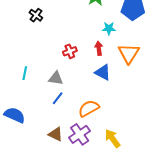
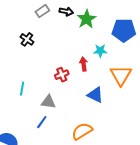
red arrow: (99, 48) -> (84, 64), moved
cyan line: (25, 73) -> (22, 89), moved
blue line: (58, 98) -> (42, 122), moved

